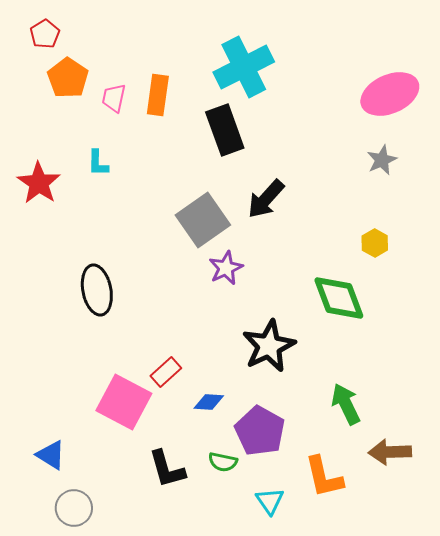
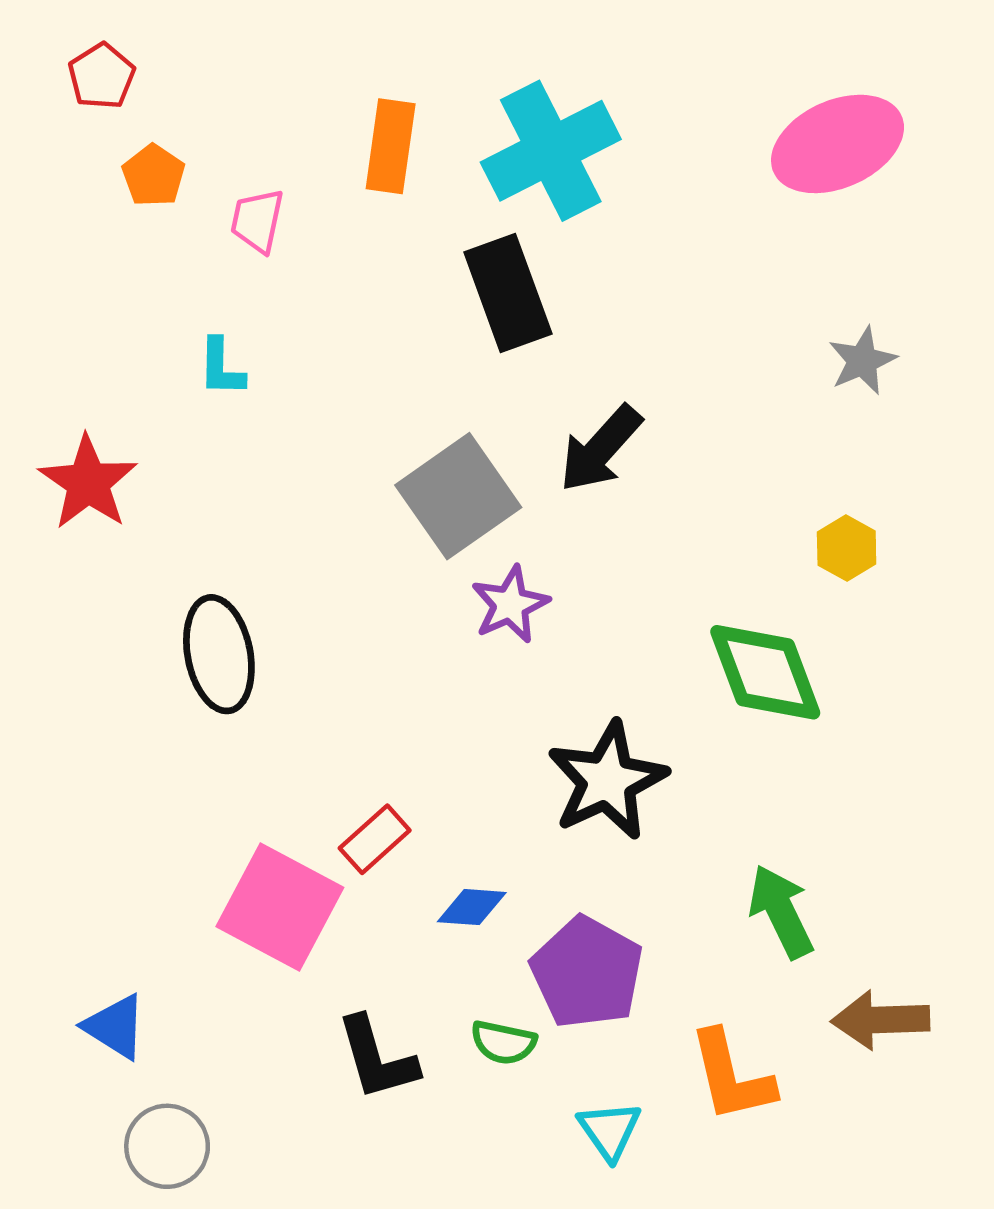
orange pentagon: (68, 78) -> (153, 176), size x0.7
pink ellipse: (390, 94) -> (838, 144), moved
orange rectangle: (158, 95) -> (391, 146), moved
red star: (39, 183) -> (88, 483), moved

